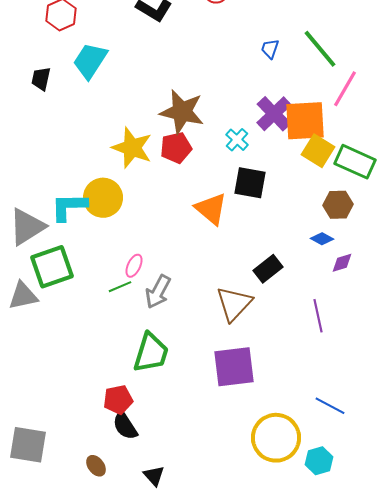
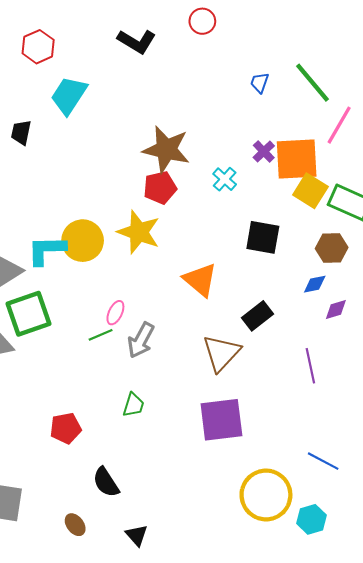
black trapezoid: (41, 79) -> (21, 132), moved
purple cross: (274, 114) -> (264, 152), size x0.6
yellow star: (132, 148) -> (139, 232), moved
black square: (250, 183) -> (263, 237), moved
orange triangle: (211, 209) -> (200, 280), moved
blue diamond: (322, 239) -> (315, 284), turned -40
green trapezoid: (151, 353) -> (133, 405), size x0.6
red pentagon: (118, 400) -> (66, 428), moved

